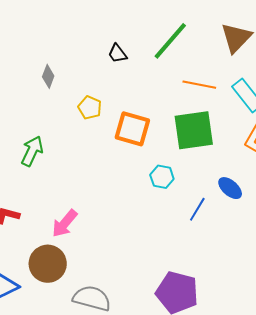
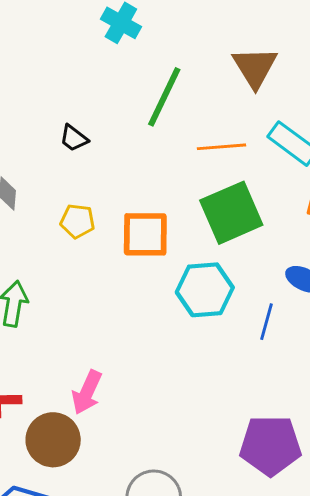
black trapezoid: (117, 54) -> (74, 138), moved
cyan hexagon: (162, 177) -> (205, 290), size x1.6
brown circle: (48, 264) -> (53, 440), moved

